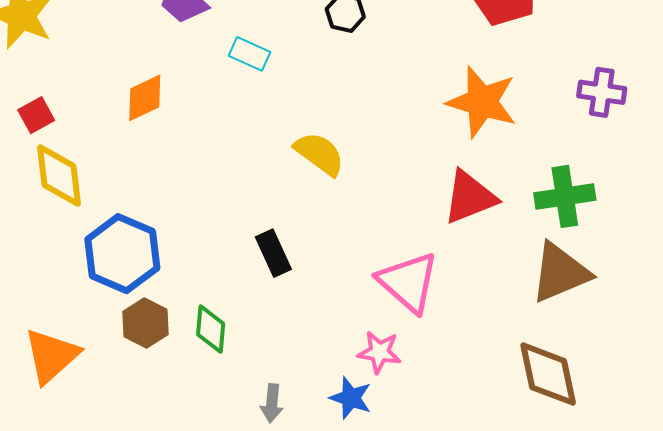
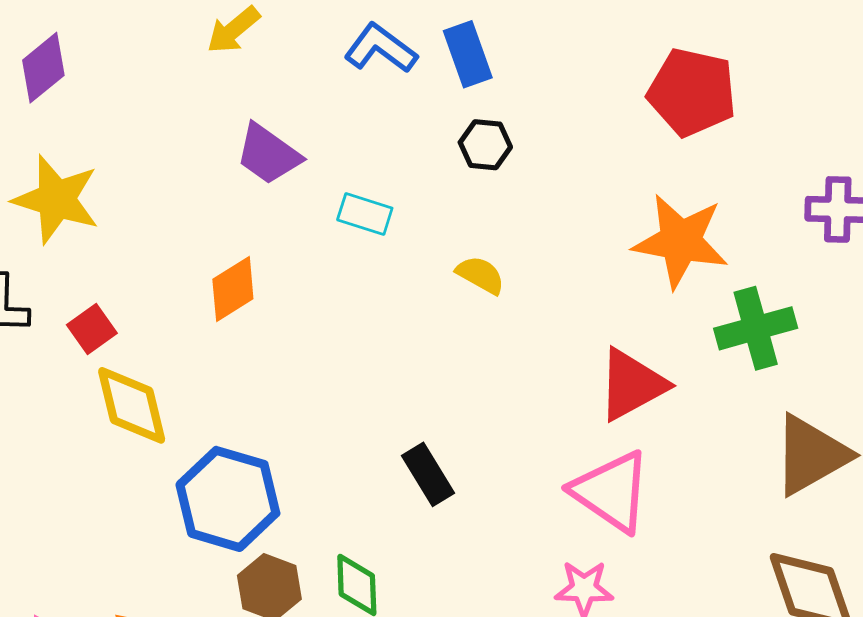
yellow semicircle: (319, 154) -> (481, 275), moved, size x0.7
green cross: (565, 196) -> (756, 328), moved
red triangle: (470, 197) -> (632, 385), moved

